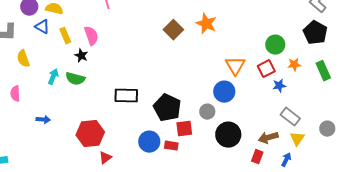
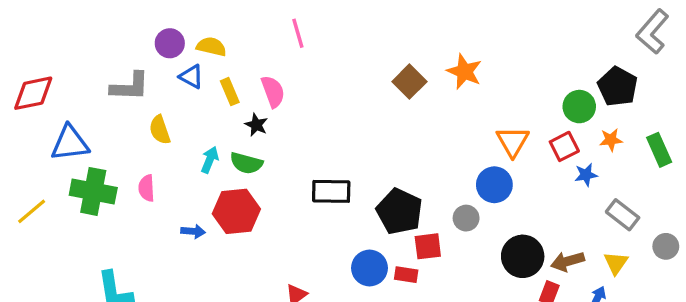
black pentagon: (315, 33) -> (618, 87), moved
gray rectangle: (290, 117) -> (623, 215), moved
red hexagon: (90, 134) -> (236, 211), moved
black circle: (228, 135) -> (523, 256), moved

